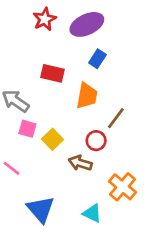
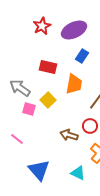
yellow square: (53, 139) -> (48, 100), moved
red circle: (96, 141) -> (90, 126), moved

